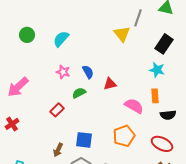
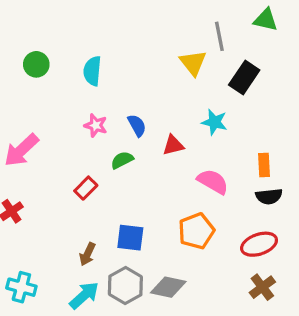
gray line: (138, 18) -> (219, 36), turned -30
cyan semicircle: (61, 39) -> (92, 71), turned -36
black rectangle: (164, 44) -> (244, 78), moved
cyan star: (157, 70) -> (214, 122), moved
orange rectangle: (155, 96) -> (264, 165), moved
red ellipse: (162, 144) -> (259, 244), turned -45

